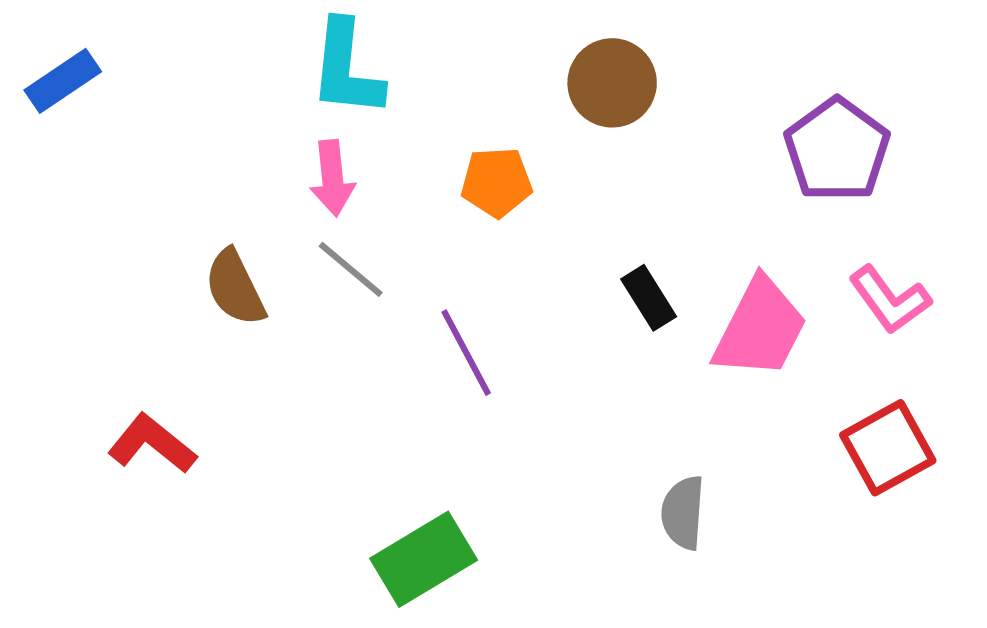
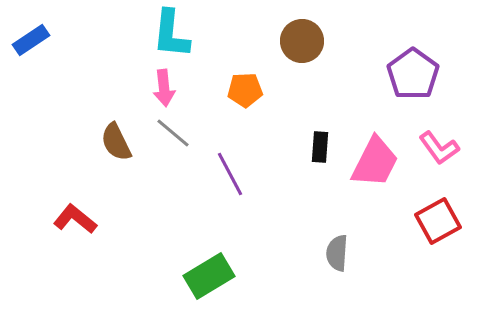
black rectangle: (649, 298) -> (320, 147), turned 36

